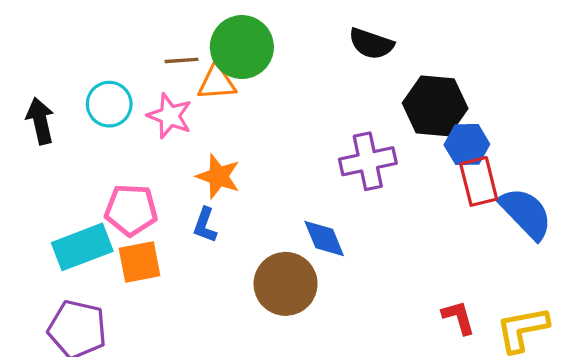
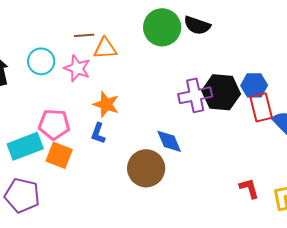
green circle: (242, 47) -> (162, 27), moved
black hexagon: (435, 106) -> (221, 92), moved
orange square: (139, 262) -> (59, 155), turned 32

